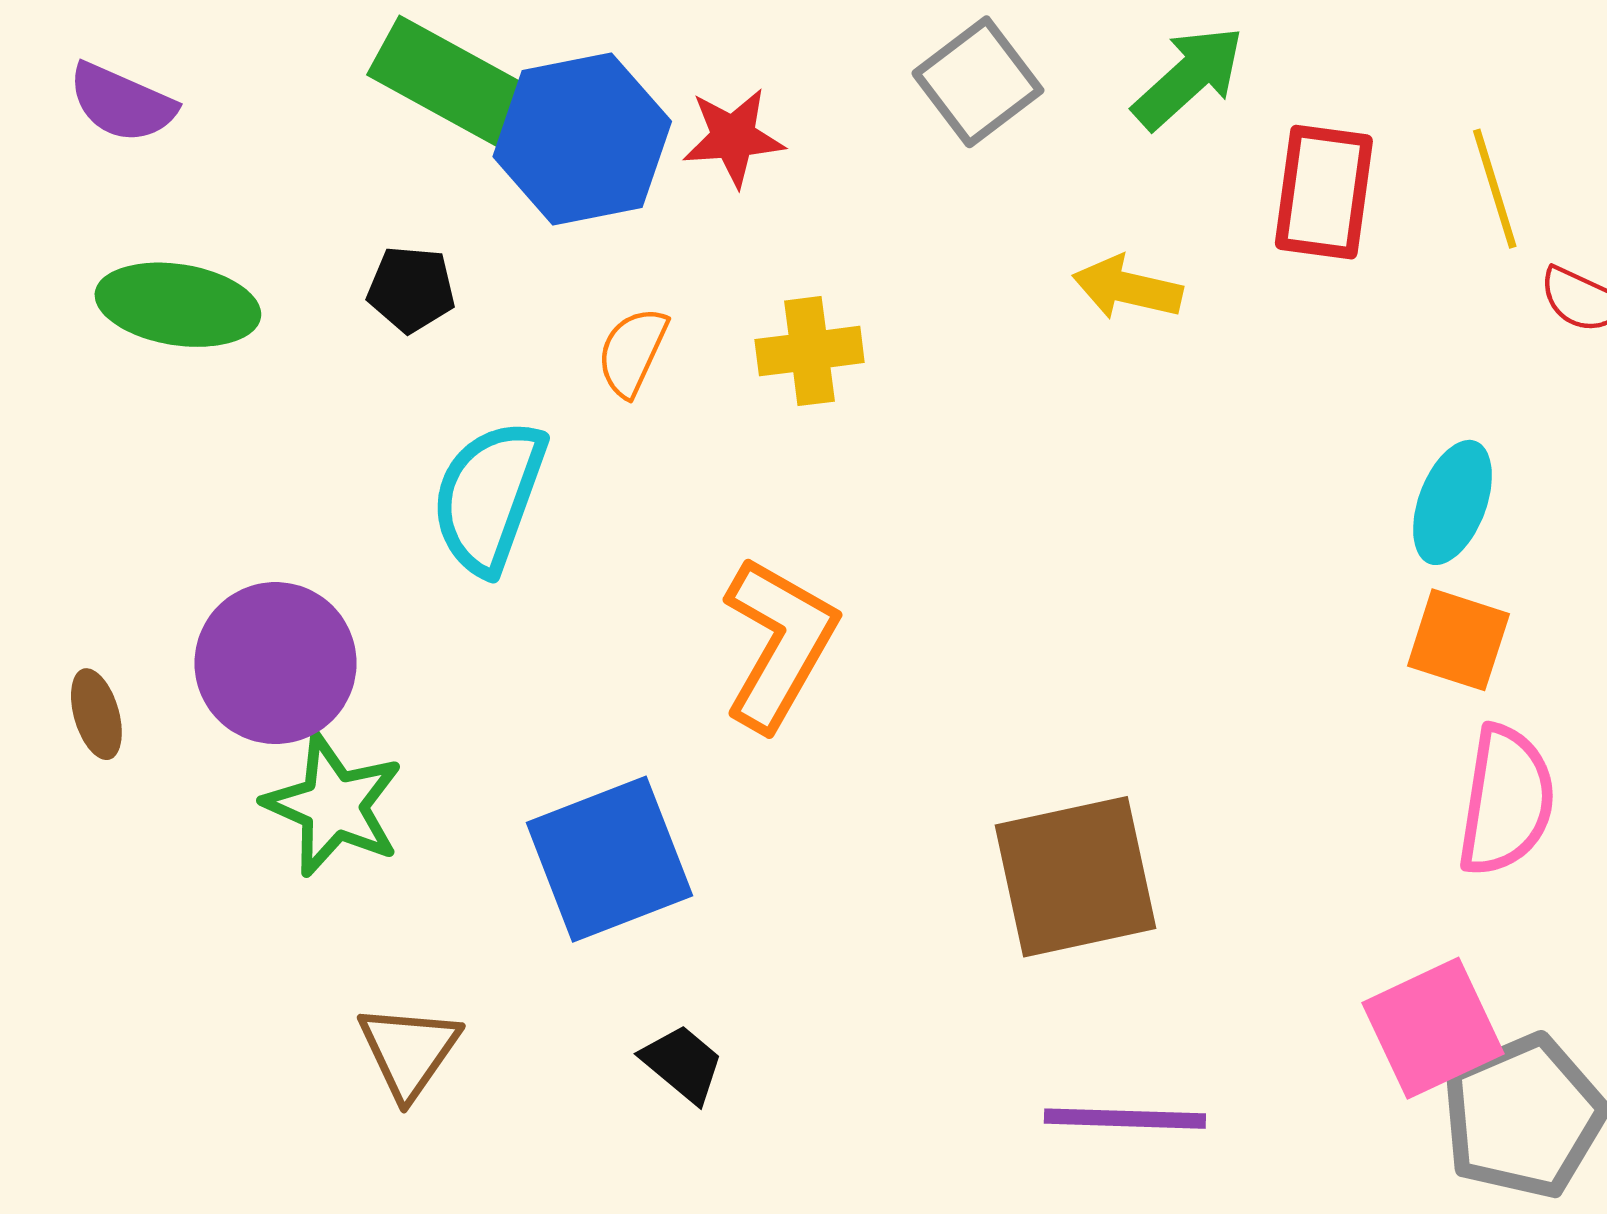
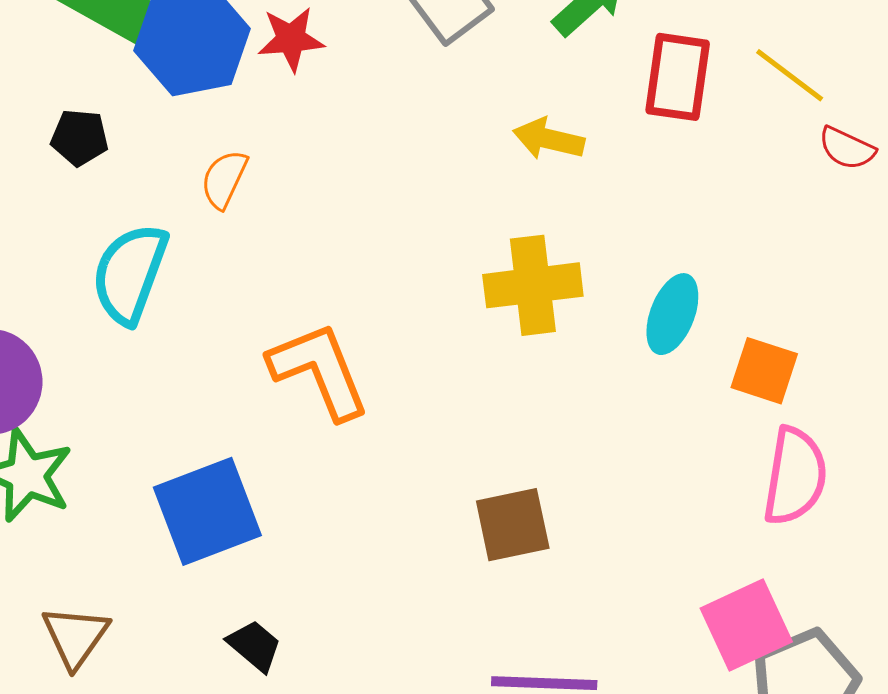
yellow line: (1495, 189) -> (790, 75), turned -36
yellow cross: (810, 351) -> (533, 285), moved, size x1.4
cyan ellipse: (1452, 502) -> (672, 314), moved
orange L-shape: (779, 643) -> (319, 371), turned -52
brown square: (1076, 877) -> (513, 525), size x0.7

